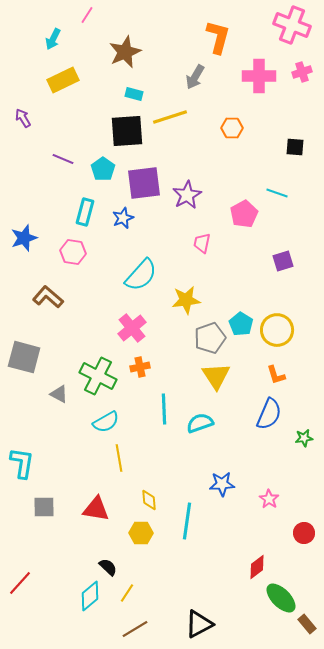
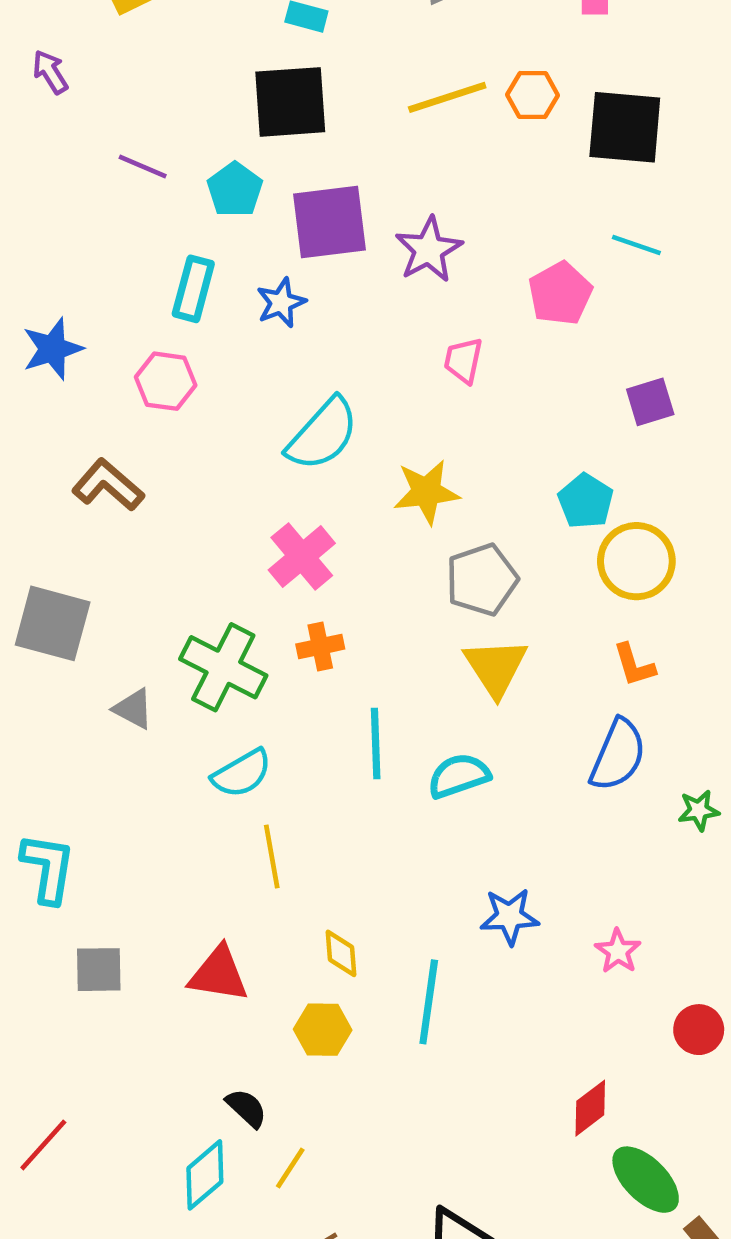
yellow line: (170, 117) -> (447, 97), moved
black square: (295, 147) -> (625, 127), moved, size x1.8
cyan pentagon: (241, 324) -> (586, 501), moved

